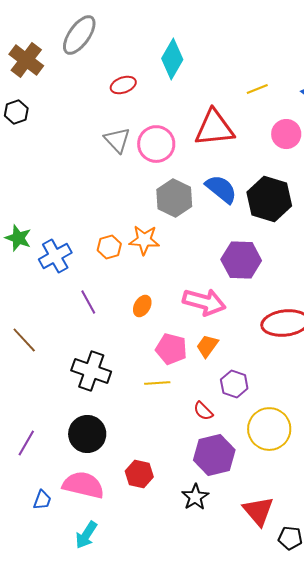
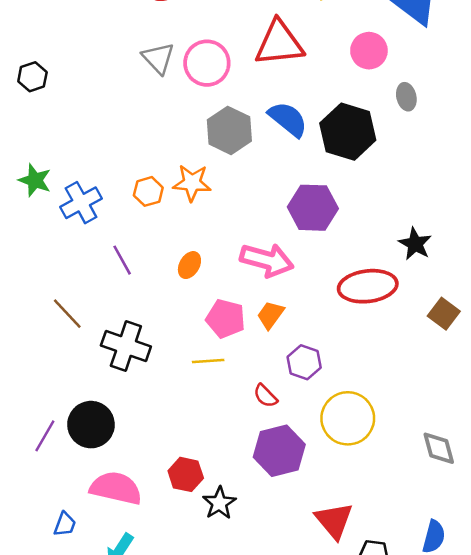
black hexagon: (16, 112) -> (32, 77), moved
brown line: (24, 340) -> (67, 314), moved
black circle: (87, 434) -> (91, 425), moved
black star: (195, 497) -> (219, 503), moved
blue trapezoid: (42, 500) -> (65, 524), moved

